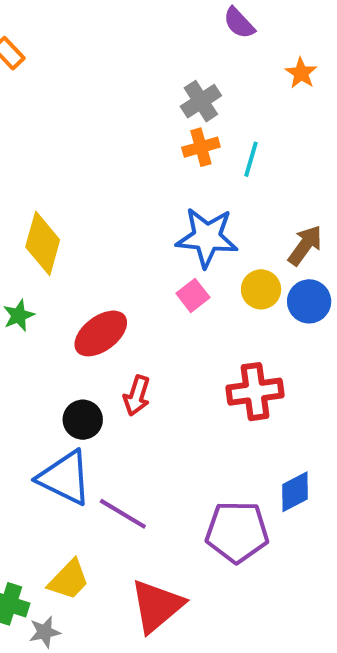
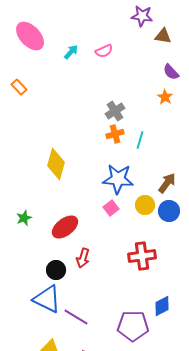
purple semicircle: (239, 23) -> (171, 72), moved
yellow diamond: (43, 243) -> (56, 164), moved

